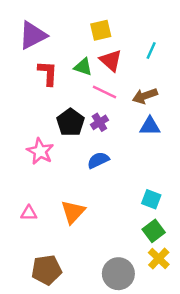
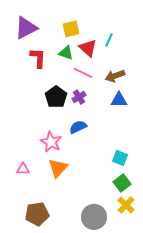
yellow square: (101, 30) -> (71, 29), moved
cyan line: (151, 50) -> (109, 40), moved
pink star: (40, 151) -> (51, 142), moved

